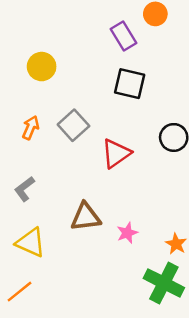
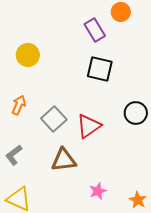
gray square: (73, 125) -> (54, 119), moved
brown triangle: (86, 217) -> (64, 160), moved

